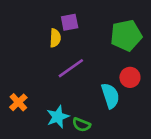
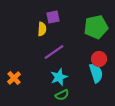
cyan semicircle: (110, 96) -> (96, 73), moved
cyan star: (58, 117) -> (59, 77), moved
green semicircle: (81, 125) -> (62, 95), turned -48

